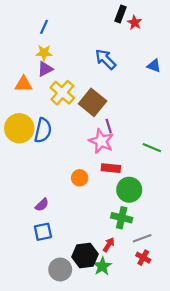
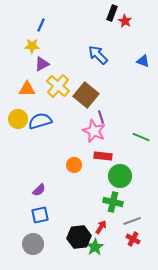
yellow star: (44, 53) -> (32, 46), moved
orange triangle: (24, 84) -> (27, 89), moved
yellow circle: (19, 128) -> (18, 119), size x0.7
blue semicircle: (43, 130) -> (40, 121), turned -120
gray circle: (60, 269) -> (33, 244), moved

